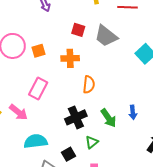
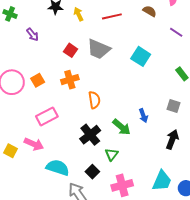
red square: (78, 30) -> (71, 50), turned 32
pink rectangle: (38, 88) -> (47, 116), turned 50
cyan semicircle: (36, 141) -> (58, 168), turned 40

